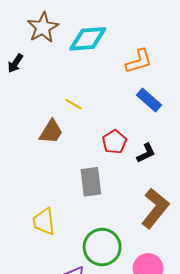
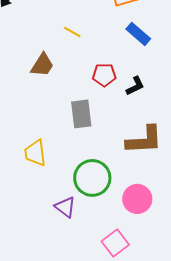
yellow line: (74, 104) -> (72, 32), moved
red pentagon: (114, 142) -> (104, 75), turned 30
brown L-shape: (155, 208) -> (144, 140), turned 48

